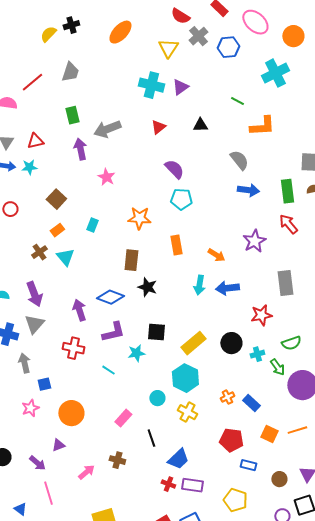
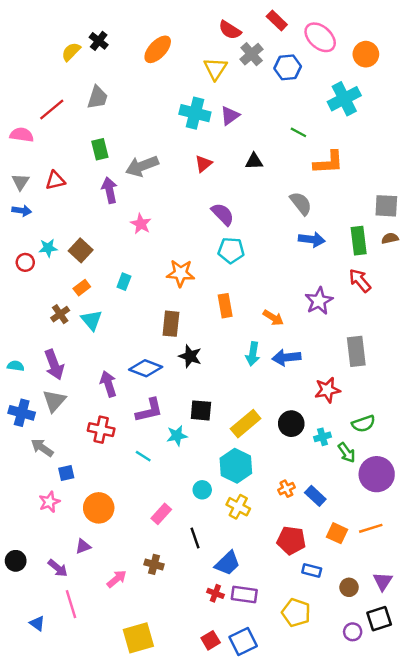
black cross: (71, 25) -> (99, 41), turned -35
cyan star: (29, 167) -> (48, 248), moved
gray arrow: (24, 363) -> (42, 448), turned -42

